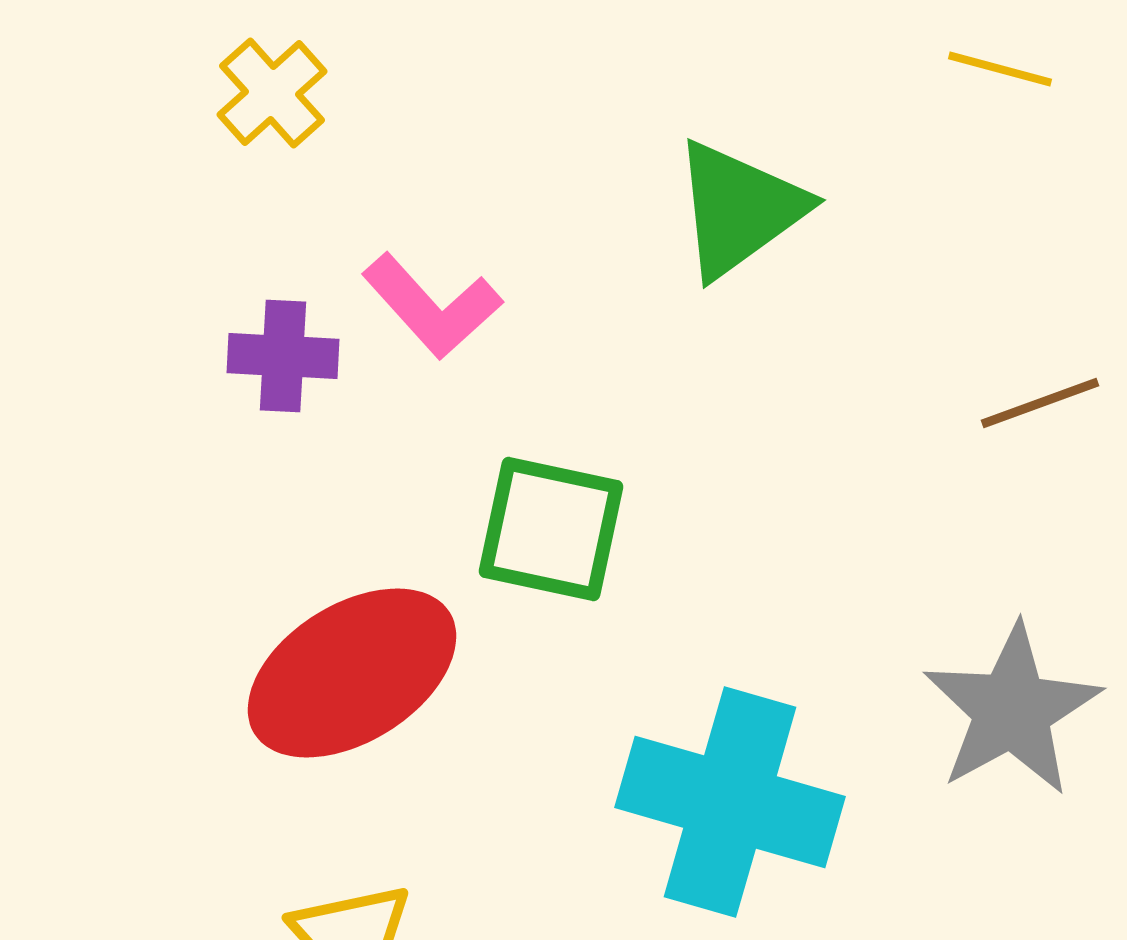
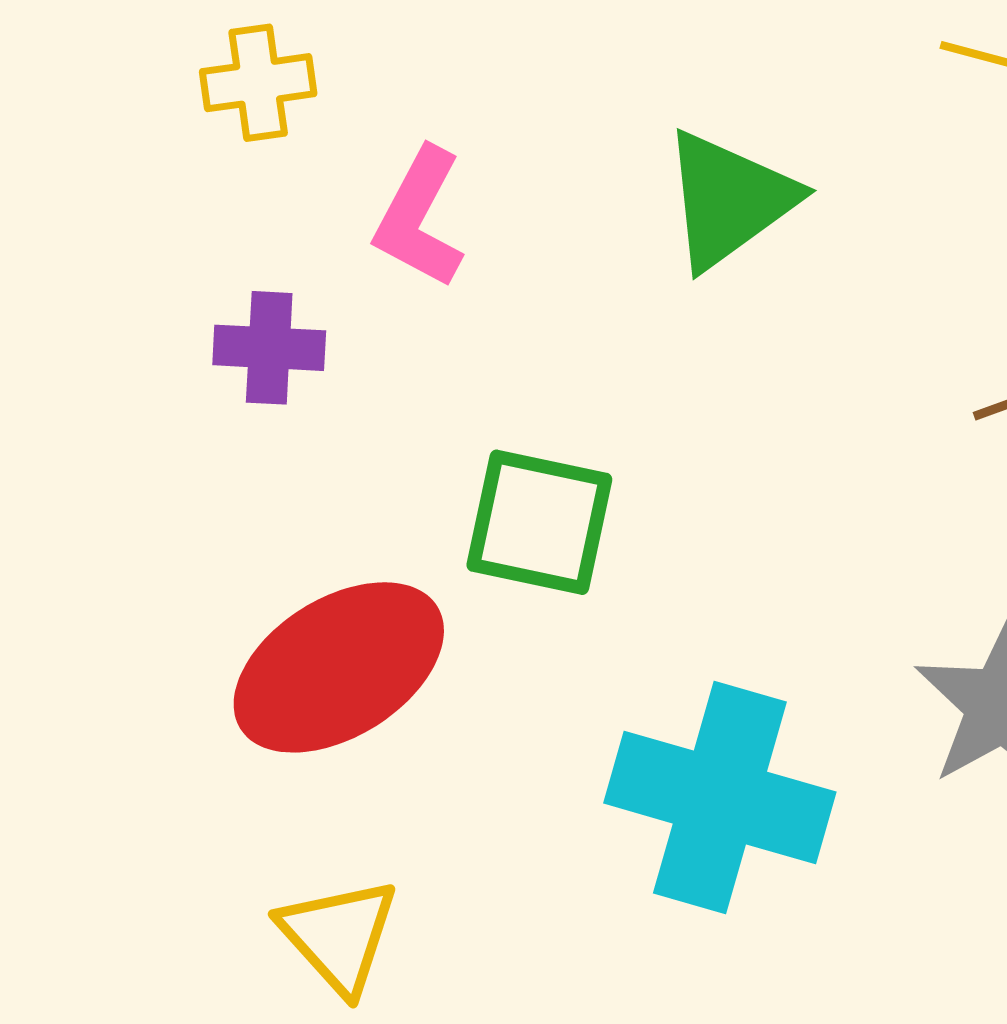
yellow cross: (272, 93) -> (258, 83), turned 34
pink L-shape: (432, 306) -> (419, 218), moved, turned 70

